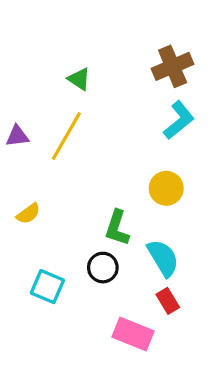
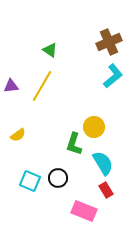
yellow circle: (166, 188) -> (94, 127), moved
black circle: (103, 268) -> (58, 178), moved

